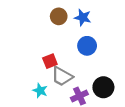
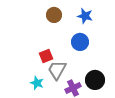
blue star: (83, 17) -> (85, 16), moved
gray trapezoid: (62, 76) -> (57, 70), turned 90

